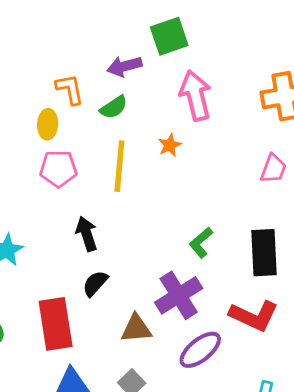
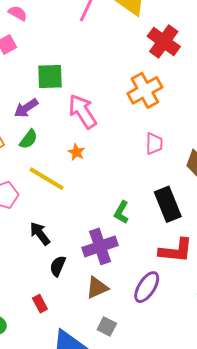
green square: (169, 36) -> (50, 77), turned 36
yellow line: (119, 166) -> (47, 179), turned -45
purple cross: (179, 295) -> (100, 246), moved, turned 32
red rectangle: (56, 324) -> (40, 304), size x0.5

